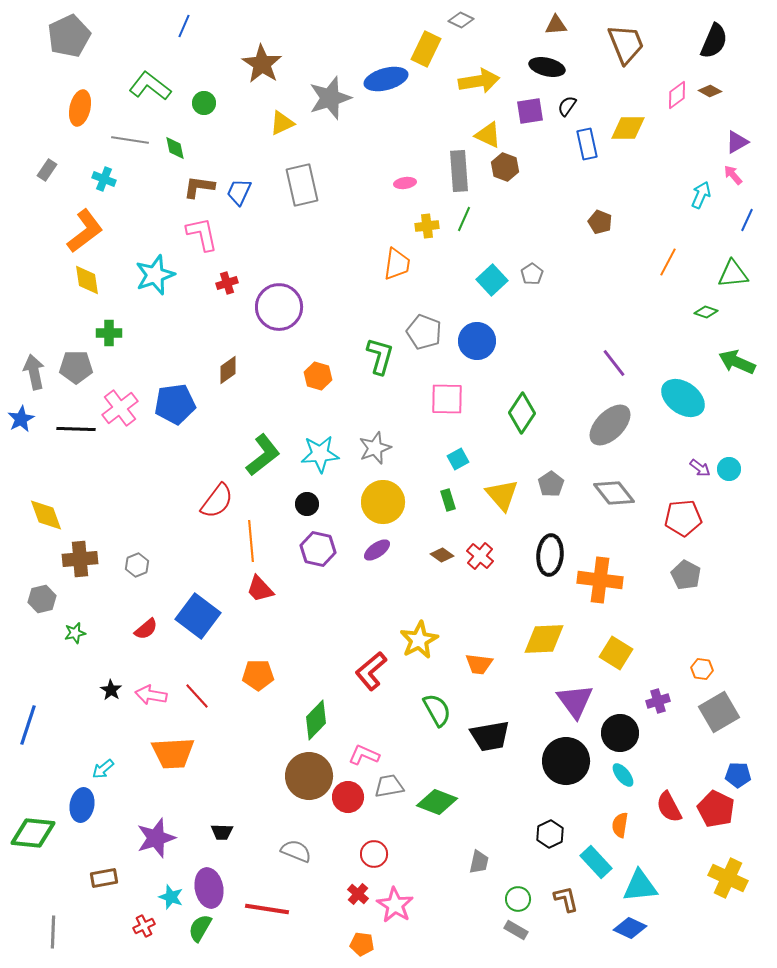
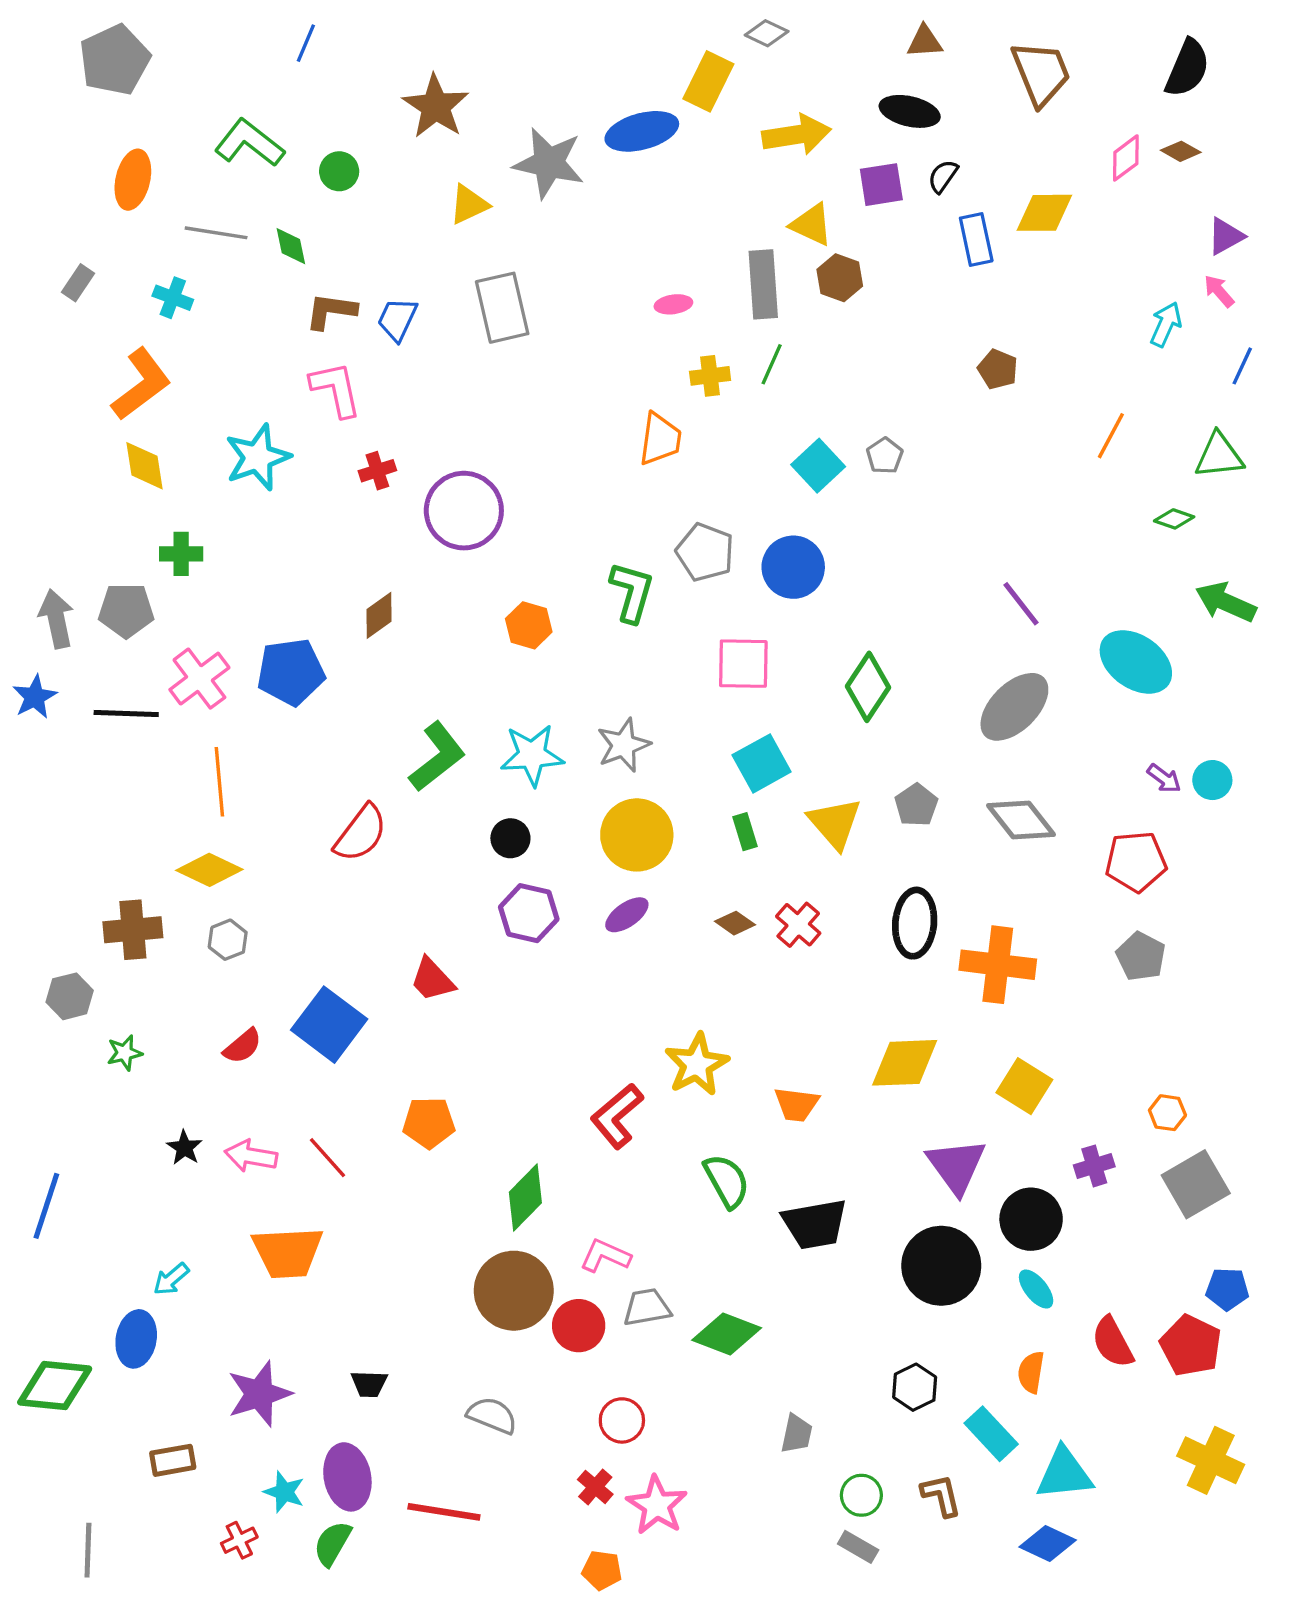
gray star: (330, 98) -> (549, 163), turned 30
cyan square: (458, 459) -> (762, 763), size x1.6
yellow diamond: (46, 515) -> (209, 870), moved, turned -45
orange line: (251, 541) -> (219, 782), moved

